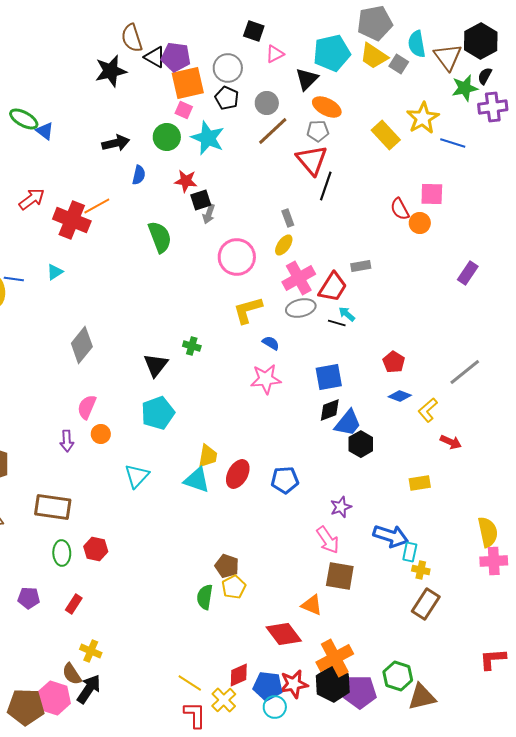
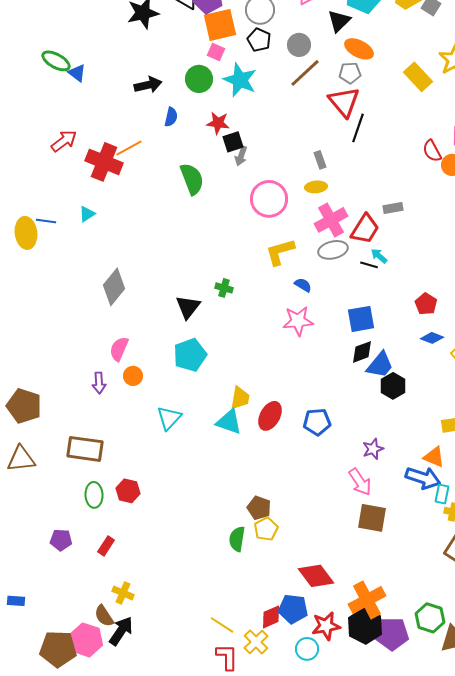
yellow ellipse: (284, 245) -> (316, 187), turned 50
orange triangle: (312, 605) -> (434, 457), moved
blue pentagon: (268, 686) -> (293, 609), moved

